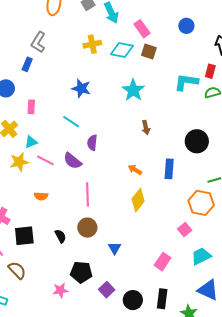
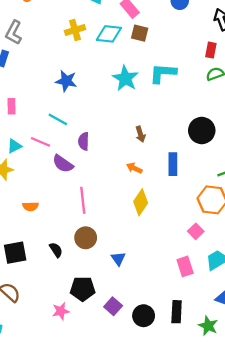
cyan L-shape: (186, 82) -> (163, 73), moved
brown arrow: (146, 128) -> (140, 134), moved
pink line: (45, 160) -> (40, 142), moved
pink rectangle: (163, 262) -> (185, 266), moved, turned -48

